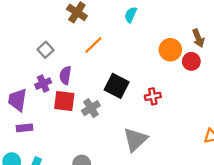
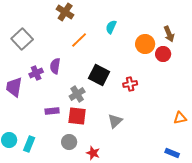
cyan semicircle: (131, 15) -> (111, 27), moved
gray square: (45, 50) -> (22, 39), moved, size x1.5
red square: (64, 101) -> (77, 116), moved
purple rectangle: (24, 128) -> (52, 111), moved
gray triangle: (135, 140) -> (115, 121), size x0.7

